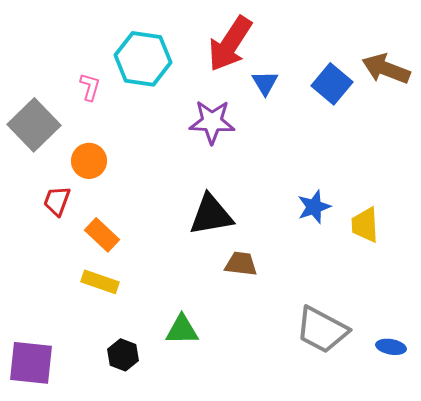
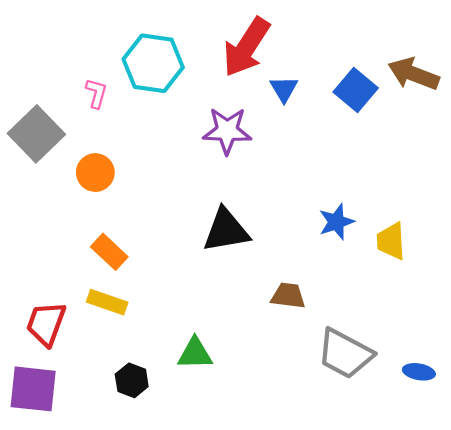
red trapezoid: (57, 201) -> (46, 324), moved, size x1.4
brown trapezoid: (241, 264) -> (288, 296), moved

